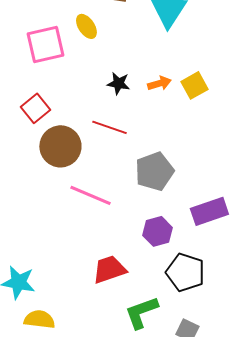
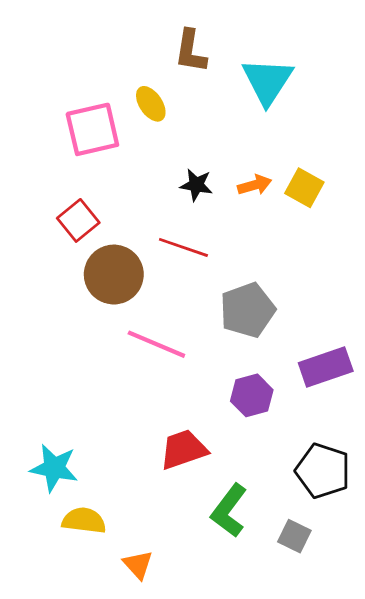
yellow square: (194, 85) -> (304, 188), turned -32
black pentagon: (185, 272) -> (323, 471), moved
green L-shape: (141, 312) -> (229, 511), turned -33

